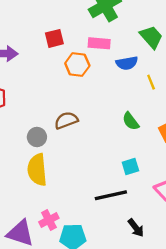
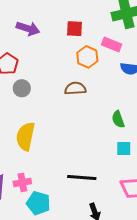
brown semicircle: (66, 120) -> (75, 88), moved
gray circle: (37, 137) -> (22, 88), moved
cyan square: (130, 166) -> (124, 149), moved

